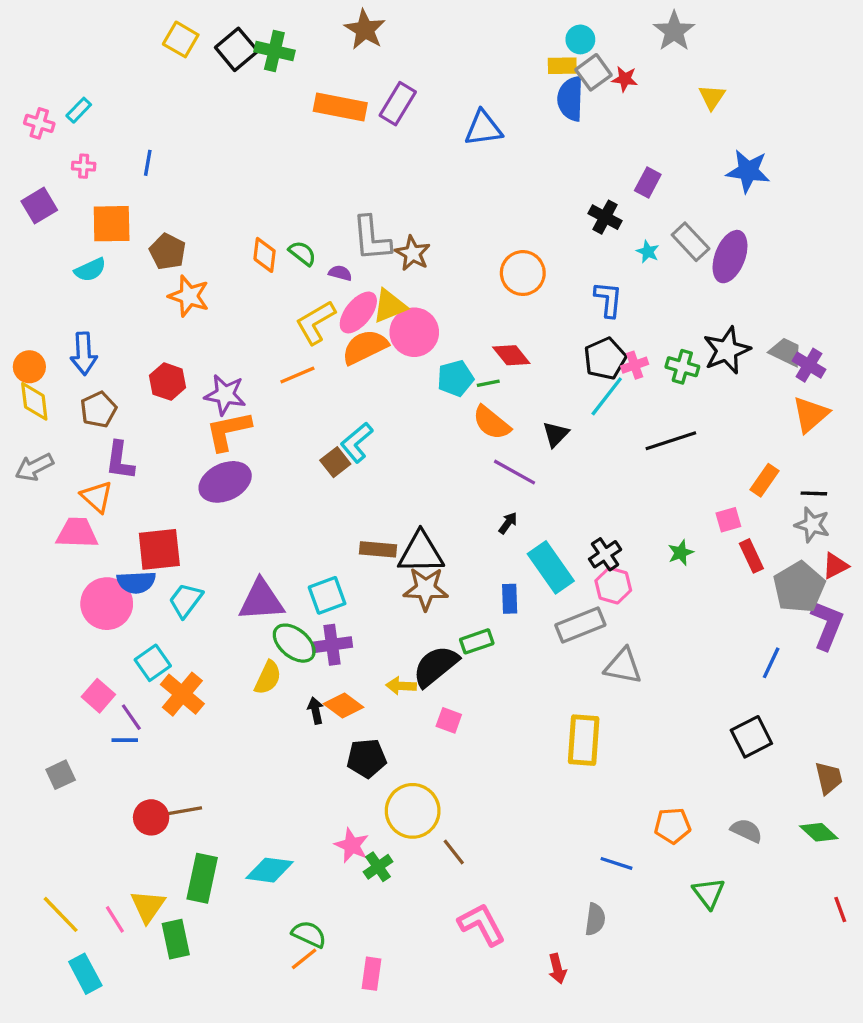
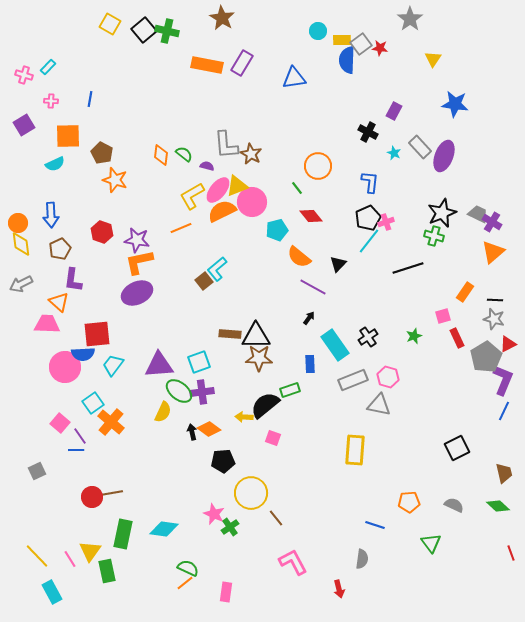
cyan circle: (580, 39) -> (318, 31), moved
green cross: (682, 367) -> (434, 236), moved
green line: (488, 383) -> (297, 188), moved, turned 64
pink hexagon: (613, 586) -> (388, 377), moved
blue line: (771, 663) -> (504, 411), moved

